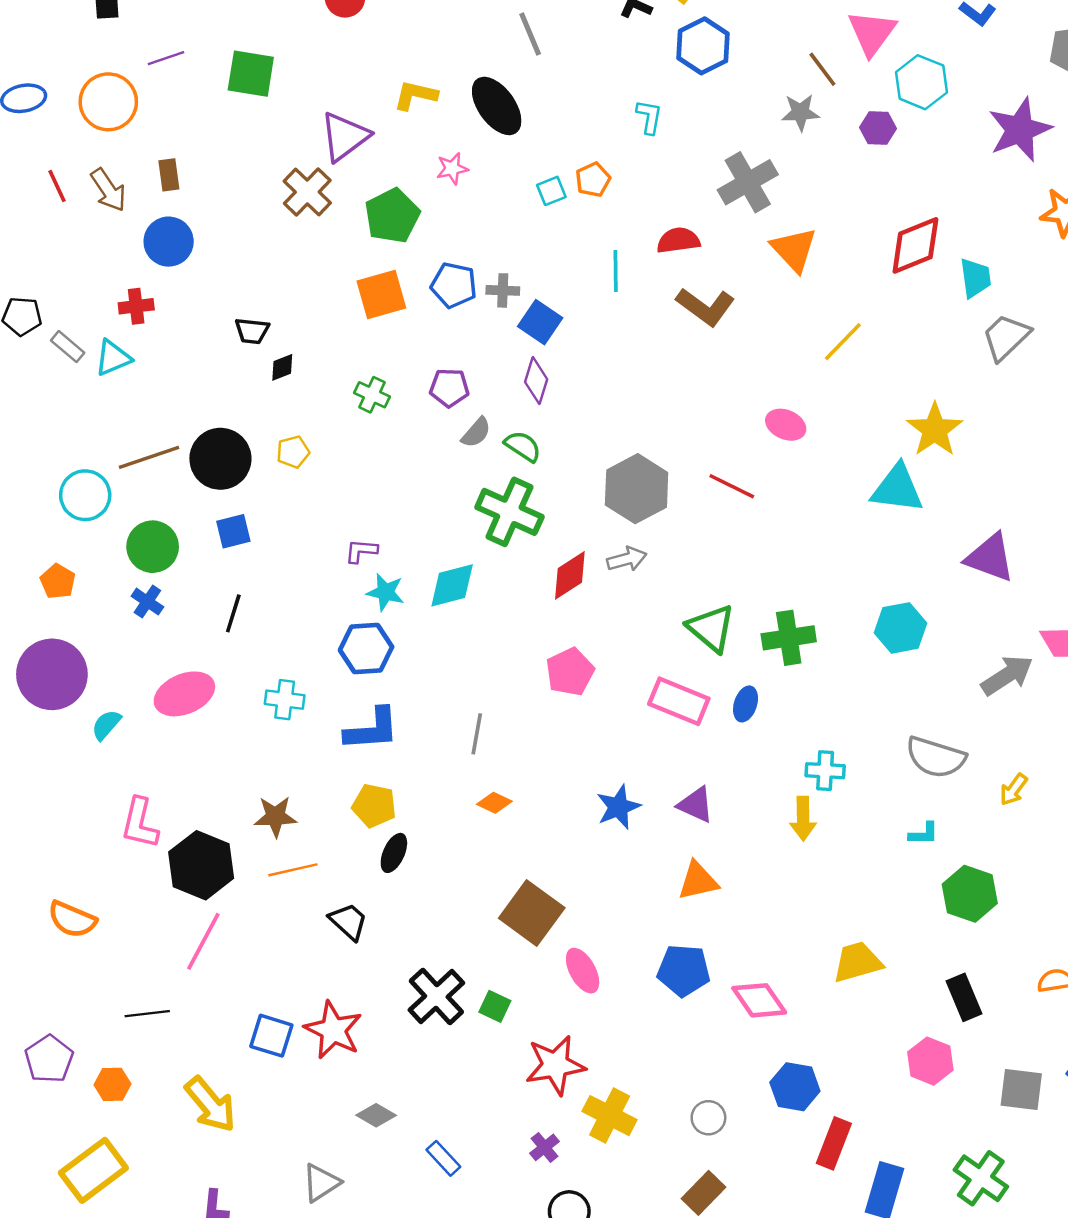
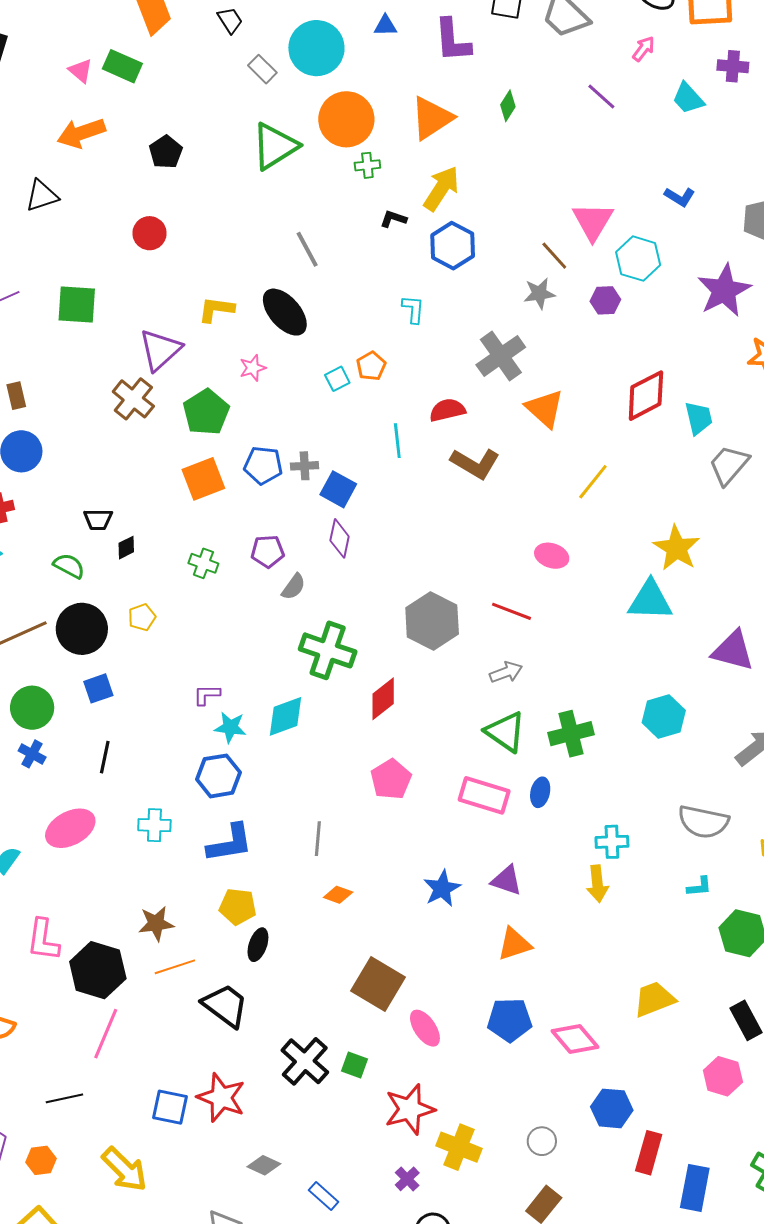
green semicircle: (523, 446) -> (69, 566), moved
gray arrow: (627, 559) -> (506, 672), moved
black trapezoid: (348, 921) -> (225, 1006), size x1.4

